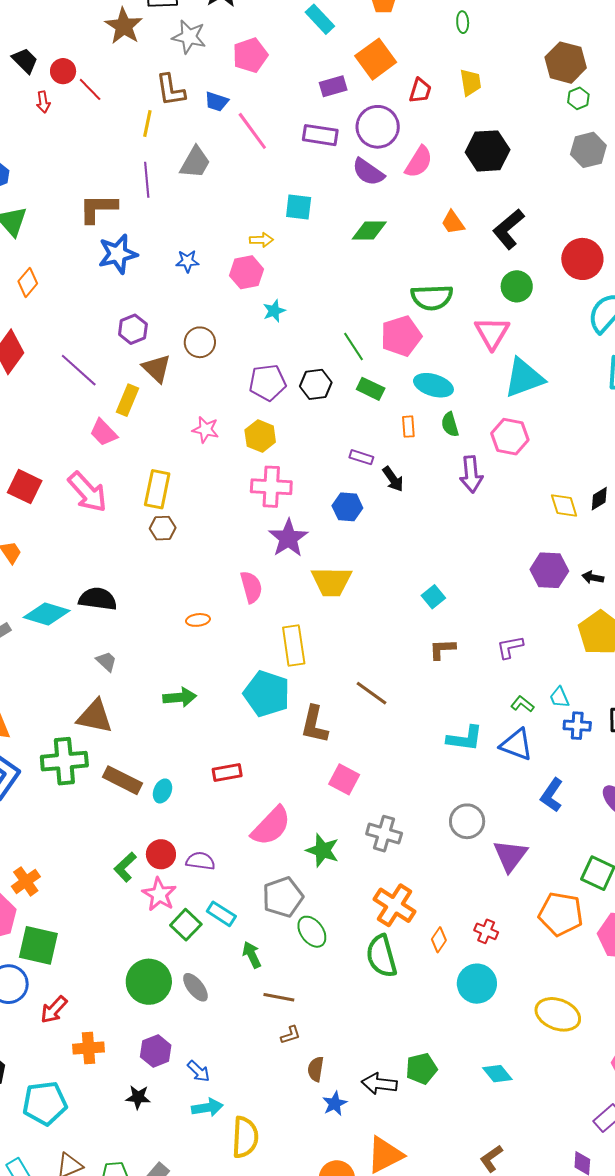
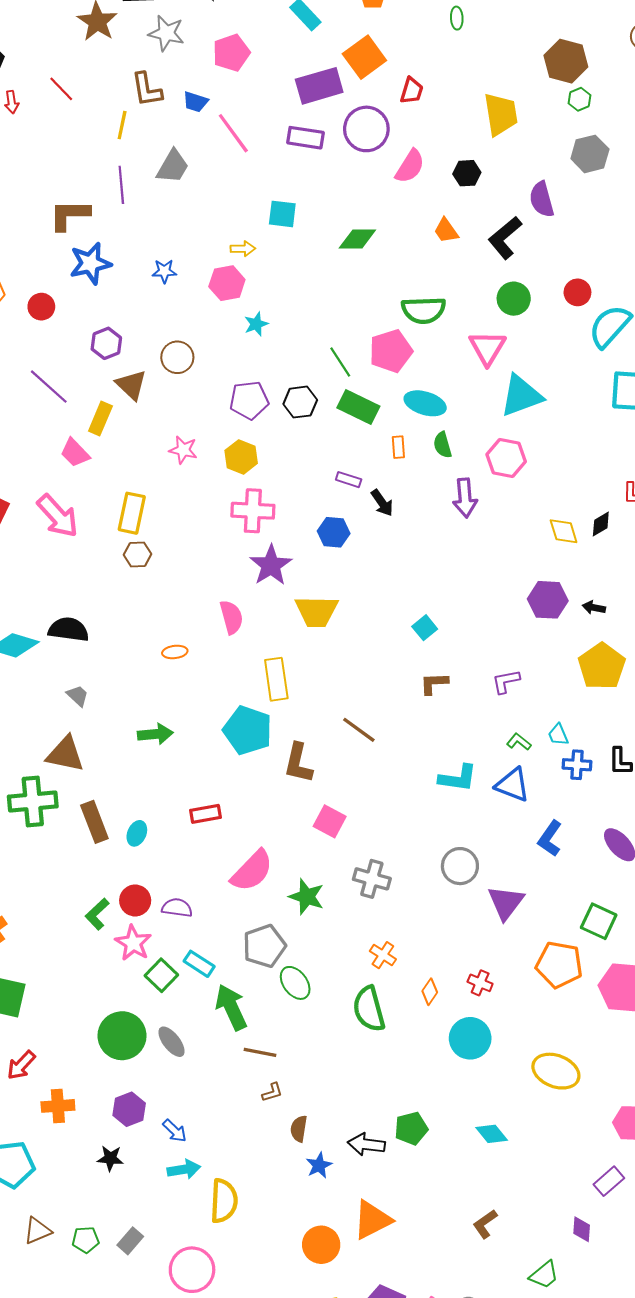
red circle: (63, 71) -> (41, 307), moved
yellow trapezoid: (471, 82) -> (501, 114), moved, size x1.5
purple rectangle: (333, 86) -> (319, 86), size x1.6
black hexagon: (488, 151) -> (467, 173), moved, size x0.6
purple semicircle: (368, 172) -> (542, 199), moved, turned 40
red circle: (582, 259) -> (577, 292), moved, size x0.6
green rectangle: (371, 389) -> (358, 407), size x1.4
brown rectangle: (122, 780) -> (94, 822), turned 42
orange cross: (395, 905) -> (383, 955), size x0.6
green arrow: (252, 955) -> (231, 1007), size x1.6

